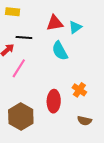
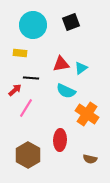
cyan semicircle: (60, 51) -> (66, 91), turned -36
orange cross: (79, 90) -> (87, 114), moved, size x1.6

